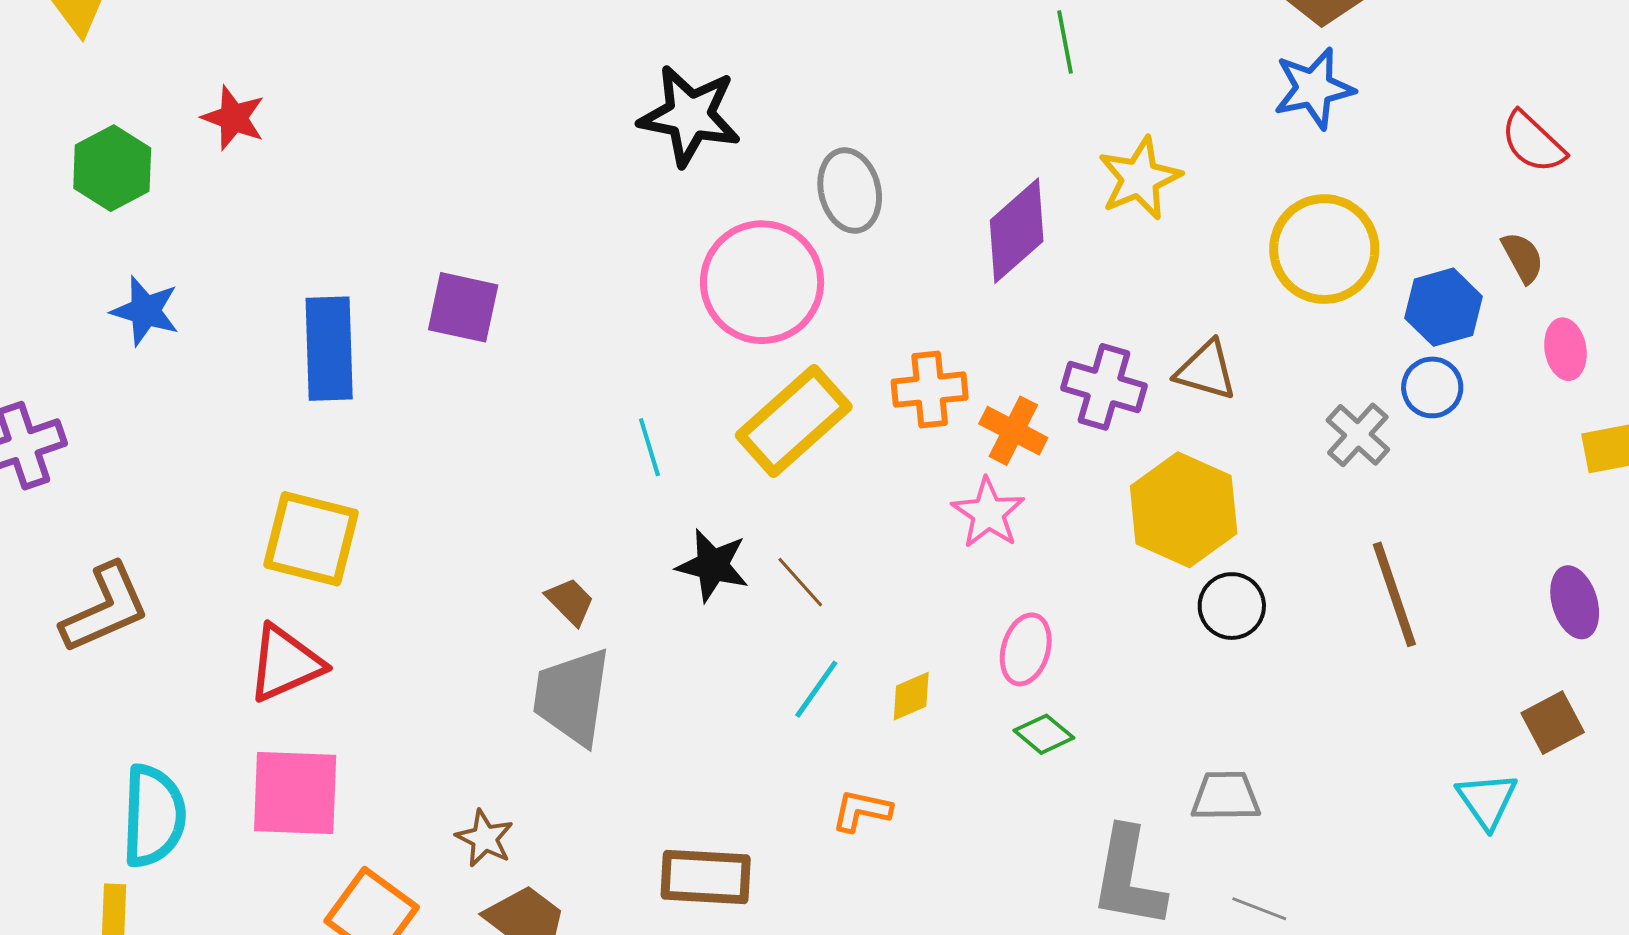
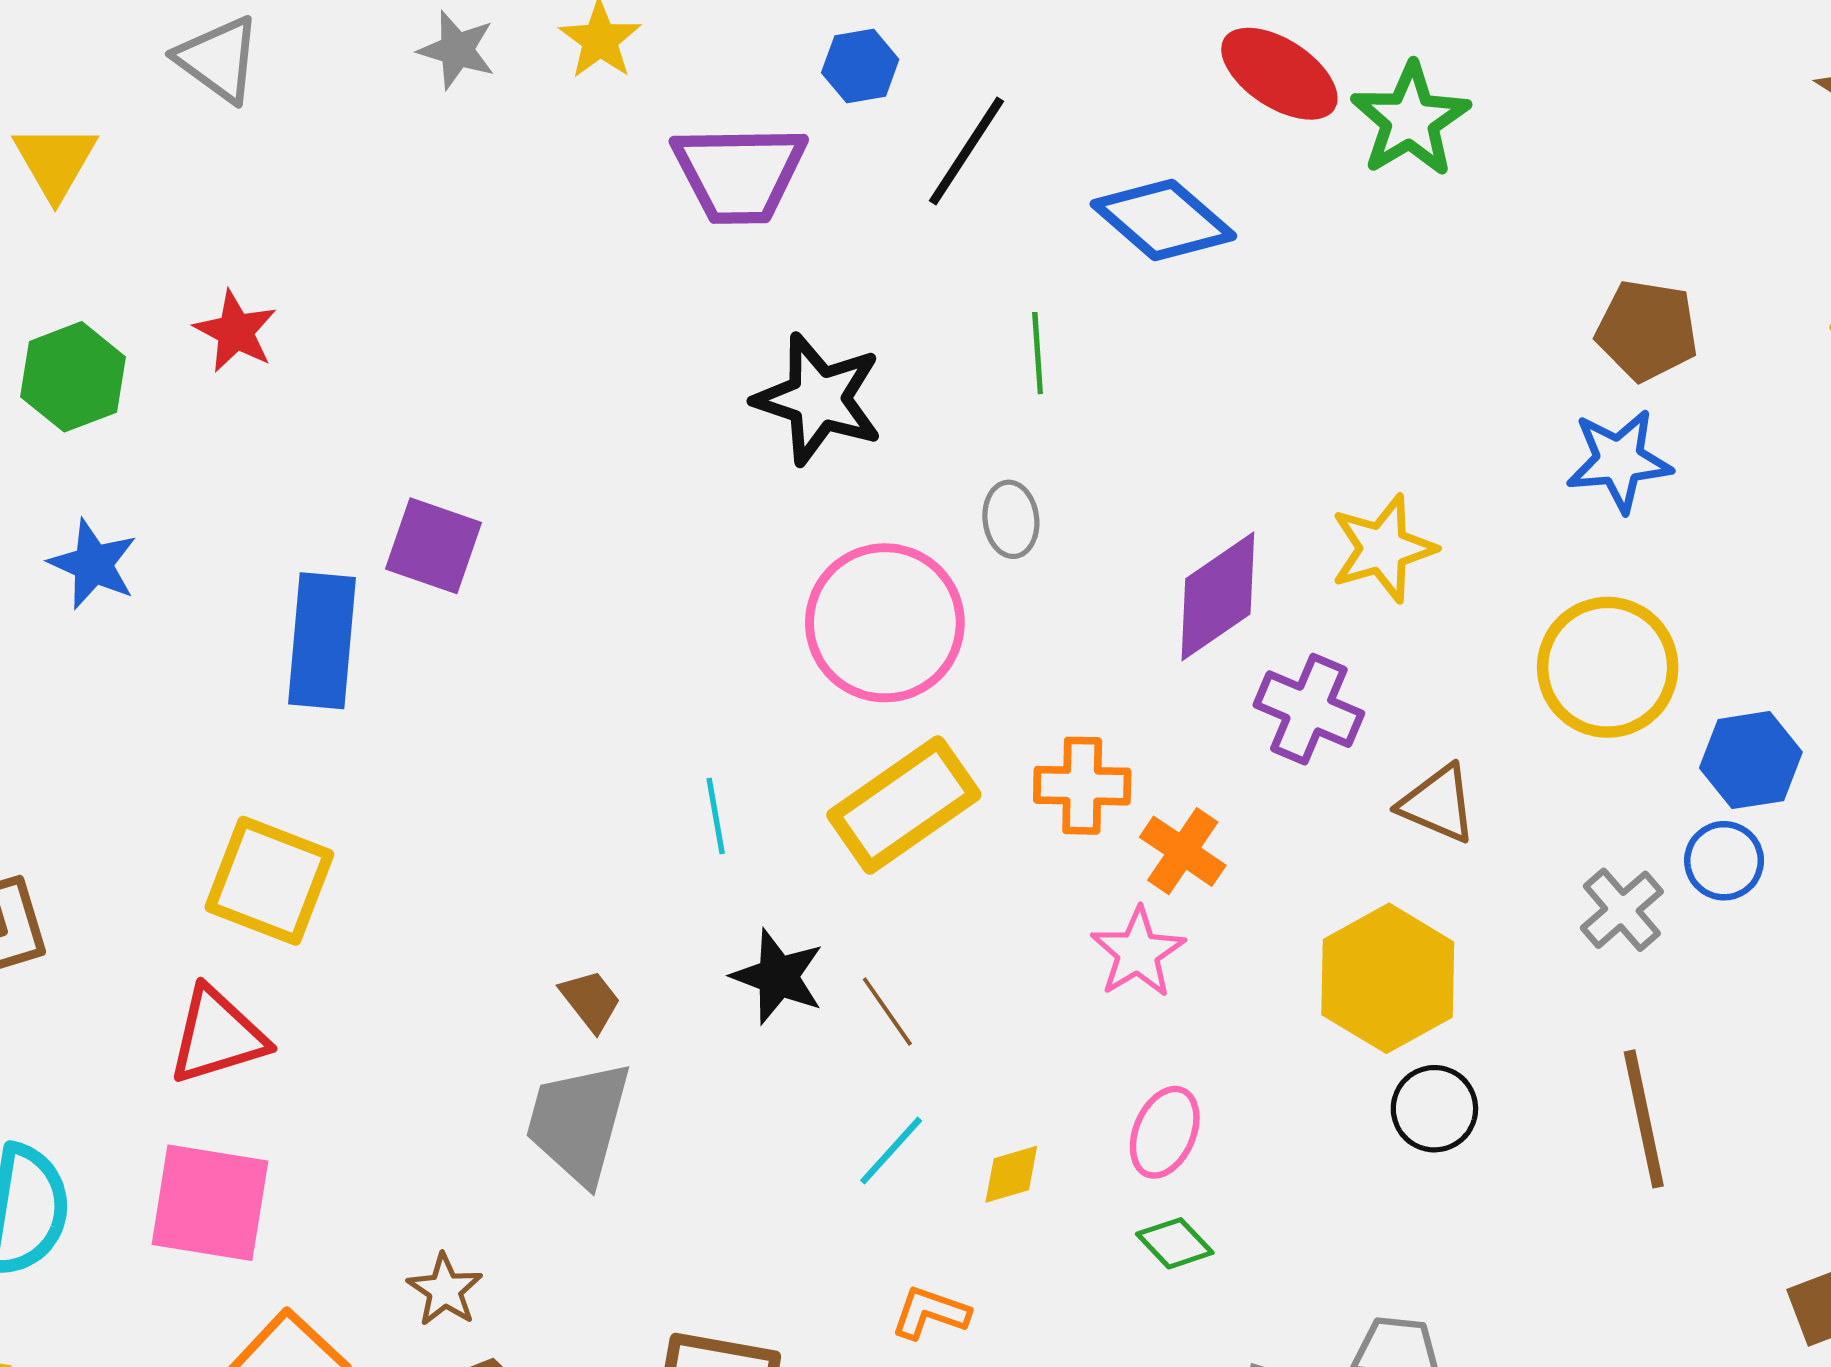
green line: (1065, 42) -> (1038, 353), moved
gray ellipse: (850, 191) -> (1011, 519), size x0.7
purple square: (463, 307) -> (433, 546), moved
purple cross: (1104, 387) -> (1309, 709), moved

